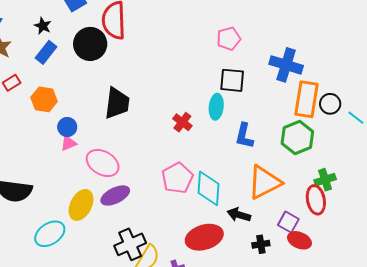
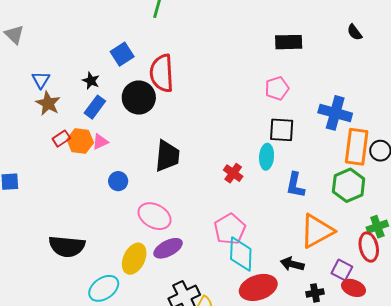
orange hexagon: (44, 99) -> (80, 141), moved
pink triangle: (68, 143) -> (100, 142), moved
cyan diamond: (208, 188) -> (241, 254), moved

